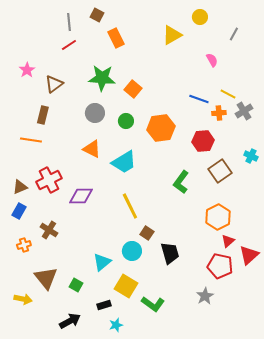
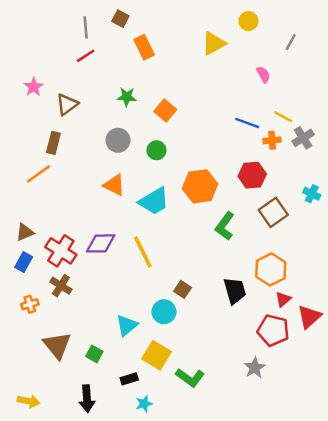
green star: (102, 78) -> (127, 97), size x0.6
orange hexagon: (161, 128) -> (200, 186), moved
orange line: (31, 140) -> (39, 174), turned -45
red cross: (49, 180) -> (61, 251), moved, turned -30
yellow line: (130, 206) -> (143, 252), moved
black trapezoid: (170, 253) -> (235, 291), moved
yellow arrow: (23, 299) -> (29, 401), moved
black arrow: (70, 321) -> (87, 399), turned 115

